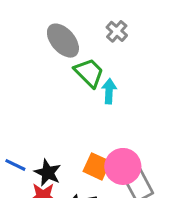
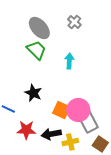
green trapezoid: (89, 73) -> (36, 50), moved
black star: (48, 173) -> (33, 93), moved

